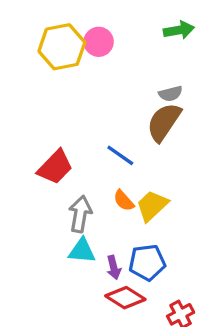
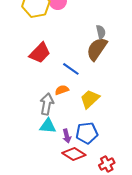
gray semicircle: (171, 94) -> (101, 32), turned -88
red trapezoid: (55, 167) -> (40, 53), moved
orange semicircle: (124, 201) -> (62, 90), moved, turned 112

